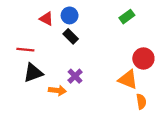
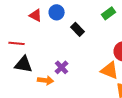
black rectangle: (71, 36) -> (78, 29), moved
black triangle: (33, 73) -> (24, 64), turned 30

